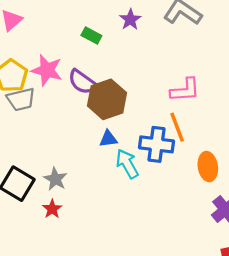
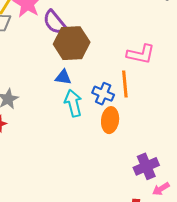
blue cross: (157, 144) -> (103, 94), size x0.7
orange ellipse: (208, 167) -> (110, 120), moved

